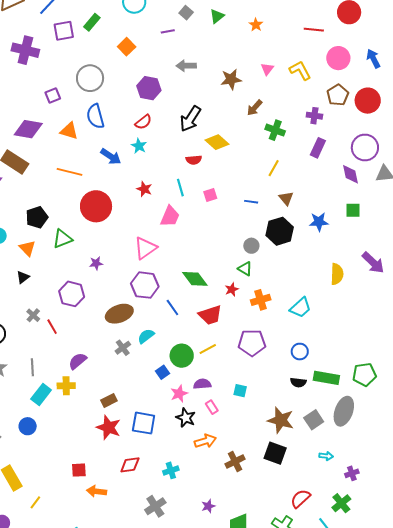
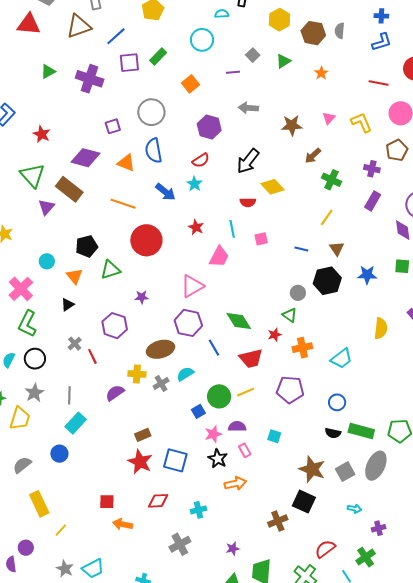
yellow cross: (66, 386) -> (137, 374), moved
brown cross: (235, 461) -> (278, 521), moved

